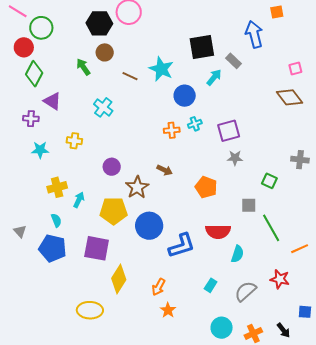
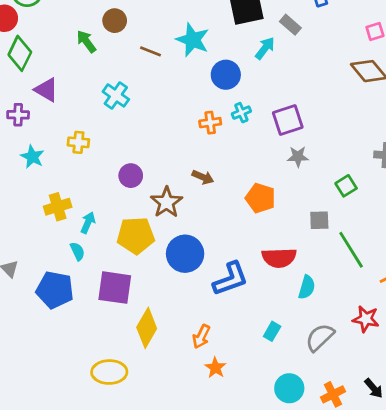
cyan star: (40, 150) -> (32, 157), turned 30
green square: (269, 181) -> (346, 186), turned 35
cyan semicircle: (56, 220) -> (77, 251), moved

